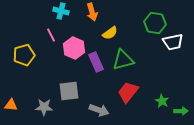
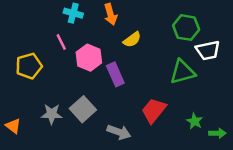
green triangle: (123, 60) -> (183, 72), moved
gray square: (69, 91) -> (83, 109), turned -35
orange triangle: (11, 105) -> (13, 126), turned 32
gray star: (44, 107) -> (52, 114), moved

